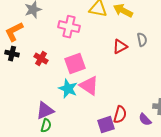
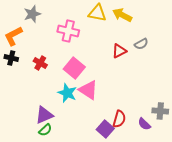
gray semicircle: (142, 40) -> (141, 44), turned 72
pink square: (75, 64) -> (74, 68), turned -30
purple square: (106, 125) -> (105, 129), turned -30
green semicircle: (46, 126) -> (45, 130), turned 32

